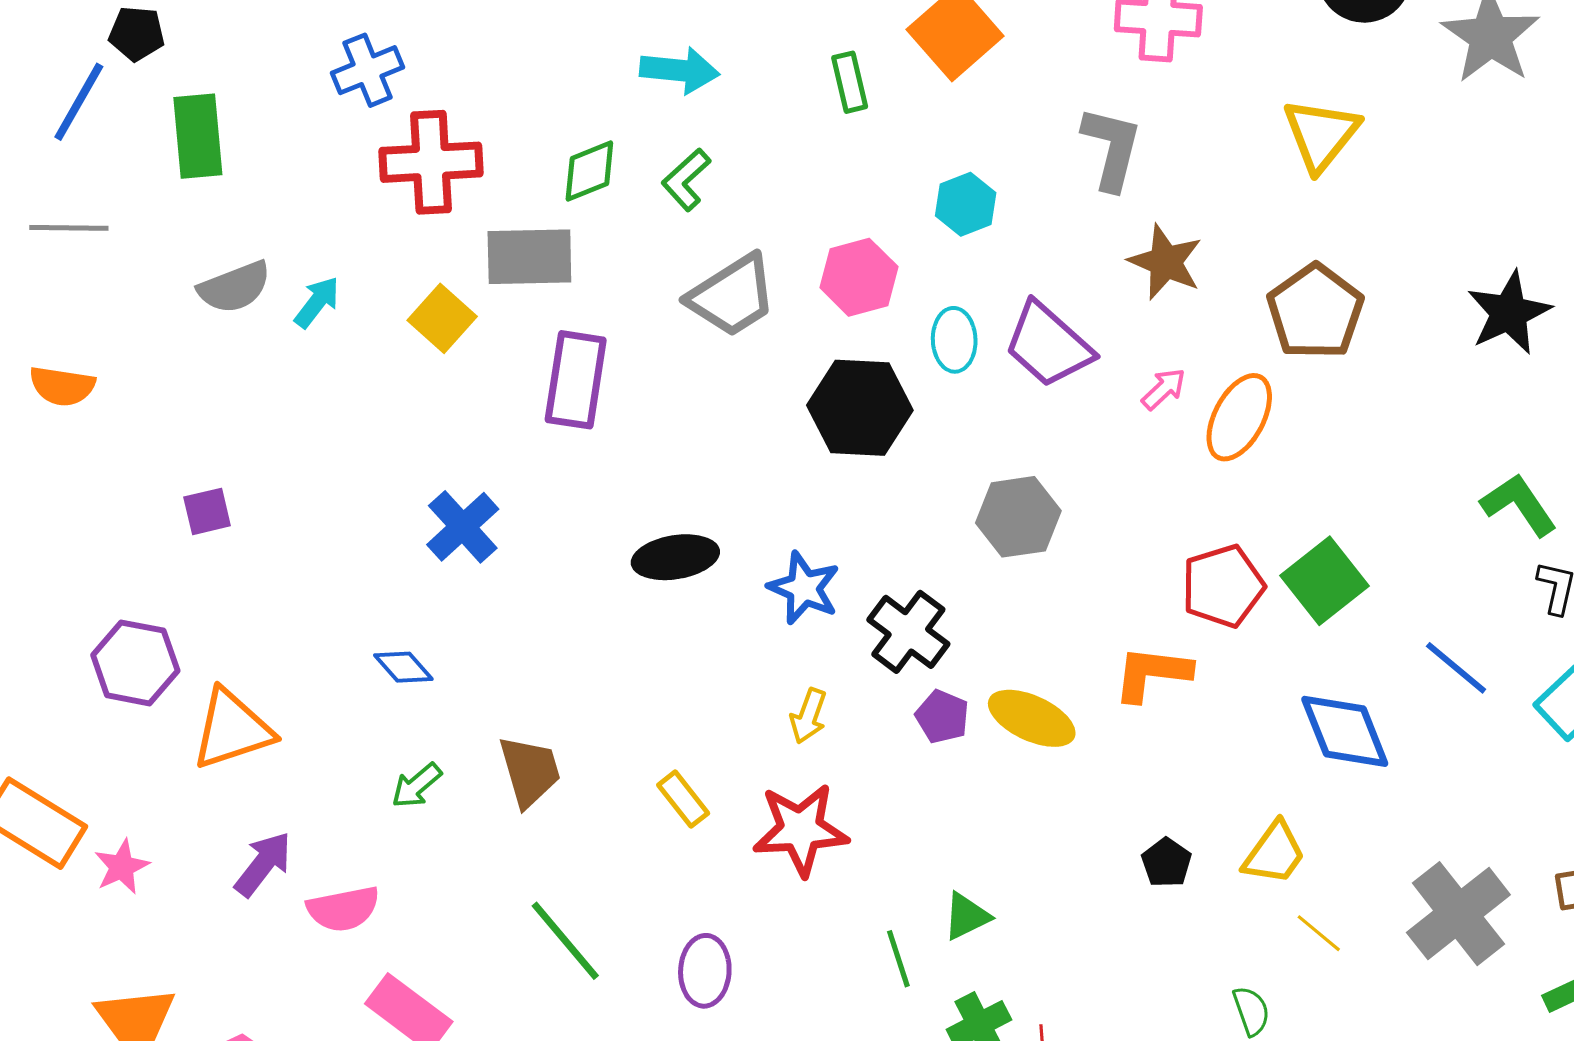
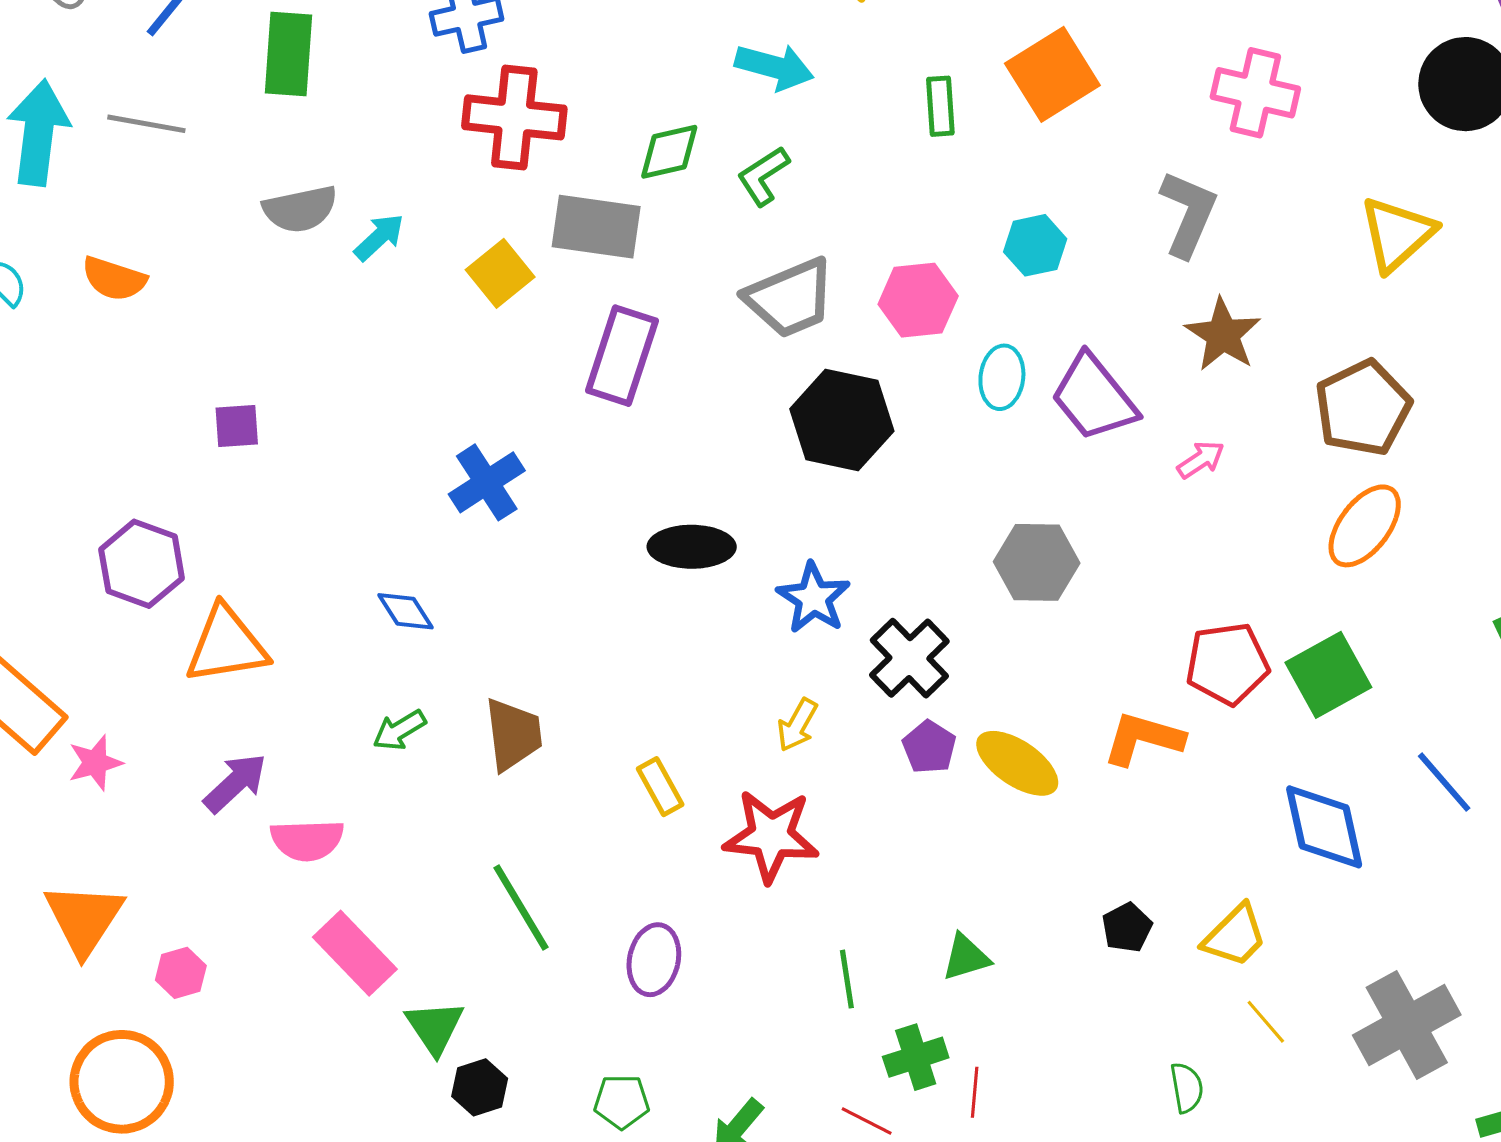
black hexagon: (860, 408) -> (842, 420), moved
orange ellipse: (1239, 417) -> (1365, 526), moved
green triangle: (966, 916) -> (966, 957), moved

